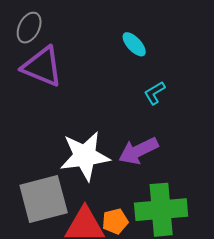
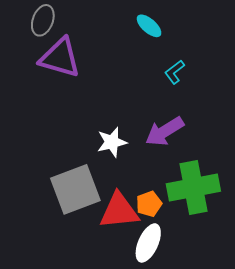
white star: (85, 156) -> (112, 142), size x0.6

